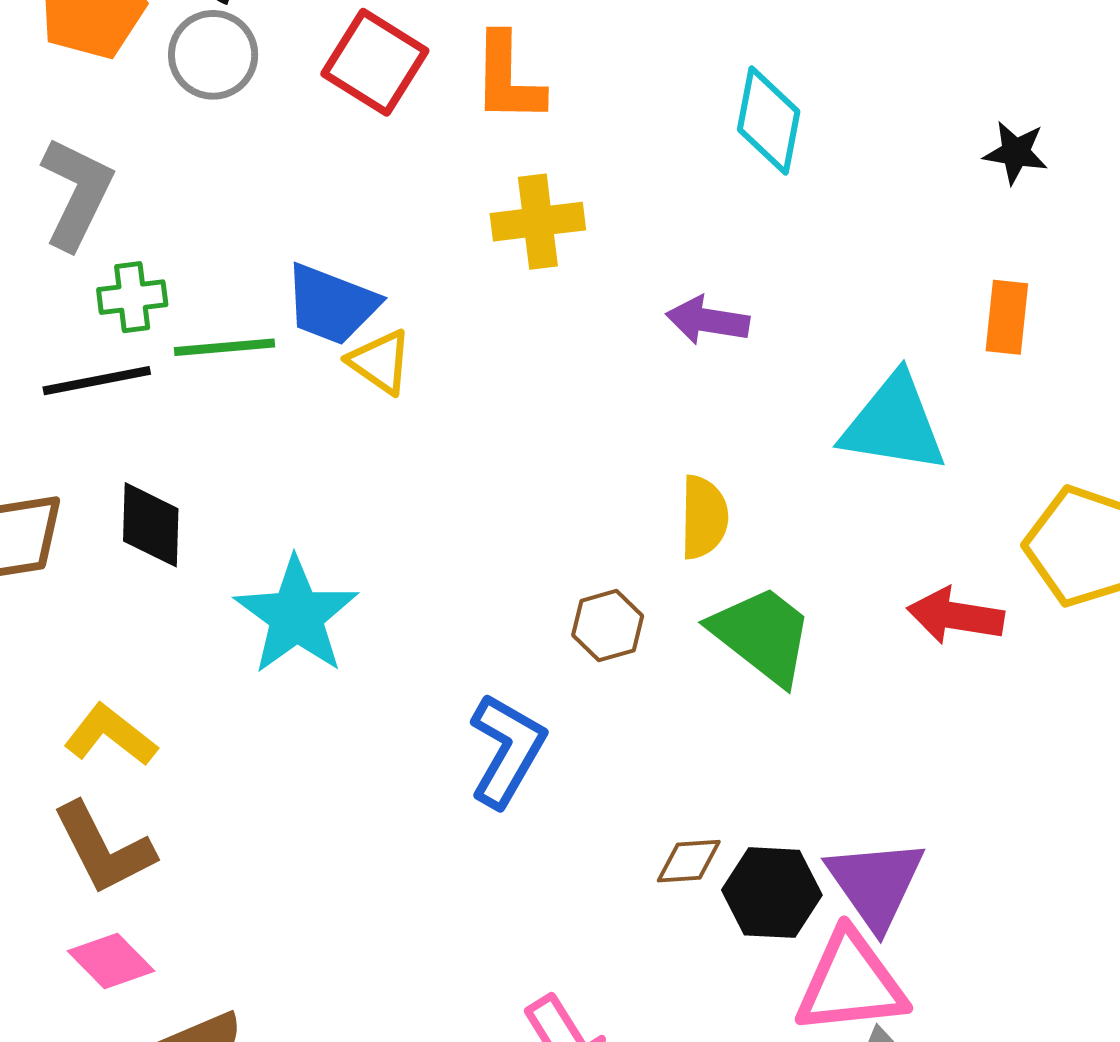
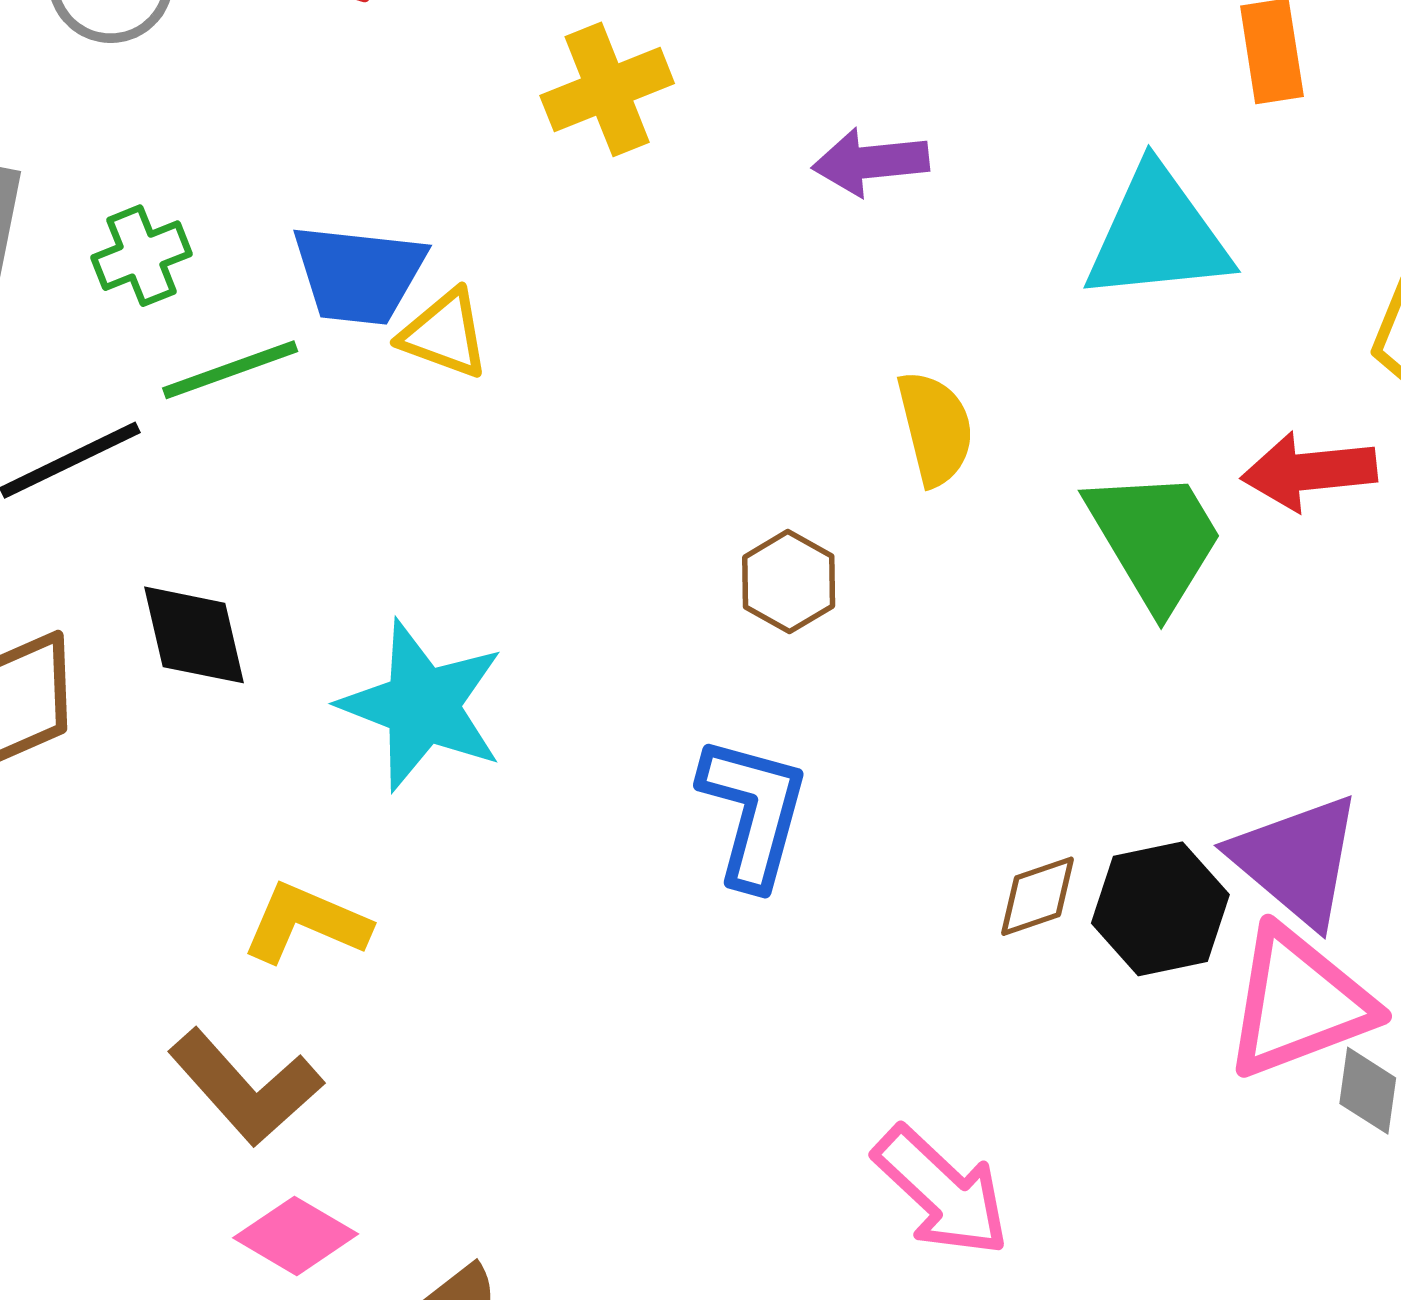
green cross: (132, 297) -> (141, 256), moved
brown hexagon: (608, 626) -> (789, 582), moved
green trapezoid: (762, 635) -> (1155, 539), moved, turned 36
yellow L-shape: (110, 735) -> (306, 923), moved

